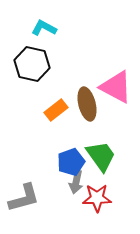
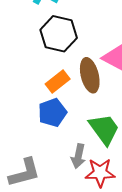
black hexagon: (32, 64) -> (59, 34), moved
blue pentagon: (71, 162) -> (52, 113), moved

